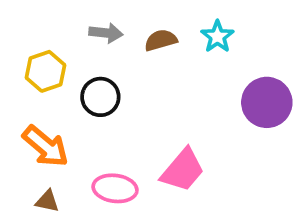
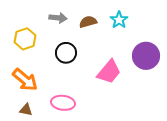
black circle: (100, 97) -> (66, 53), moved
pink trapezoid: (183, 170) -> (109, 72), moved

